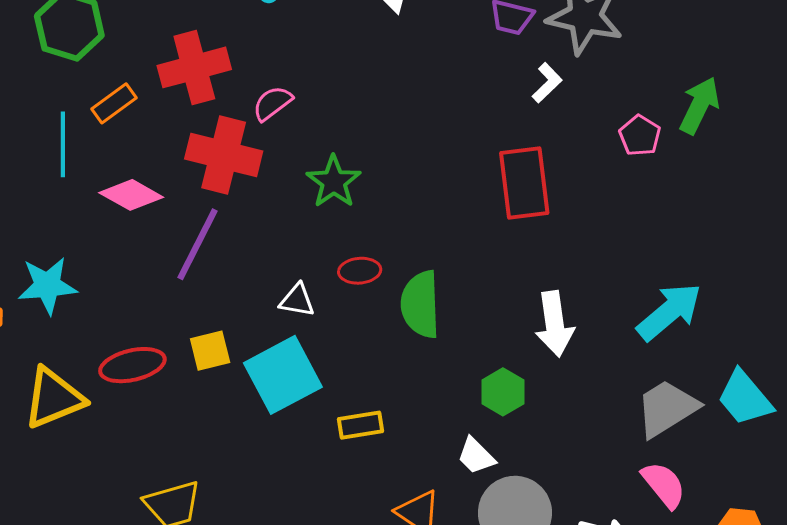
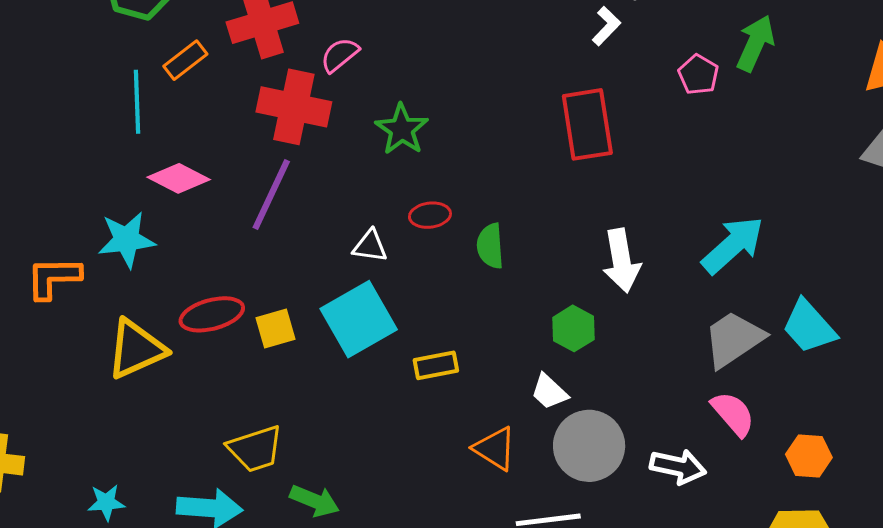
pink diamond: (131, 195) -> (179, 178), moved
green semicircle: (420, 304) -> (490, 246), size x0.7
yellow square: (210, 351) -> (275, 328), moved

